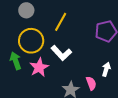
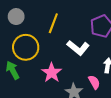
white L-shape: (61, 53) -> (78, 48), moved
pink star: (39, 67) -> (52, 73), moved

